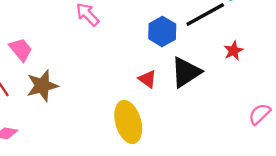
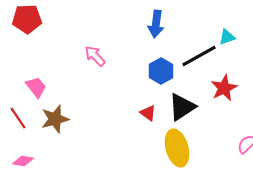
red star: (234, 51) -> (224, 88), size x1.5
yellow ellipse: (128, 122) -> (177, 148), moved

